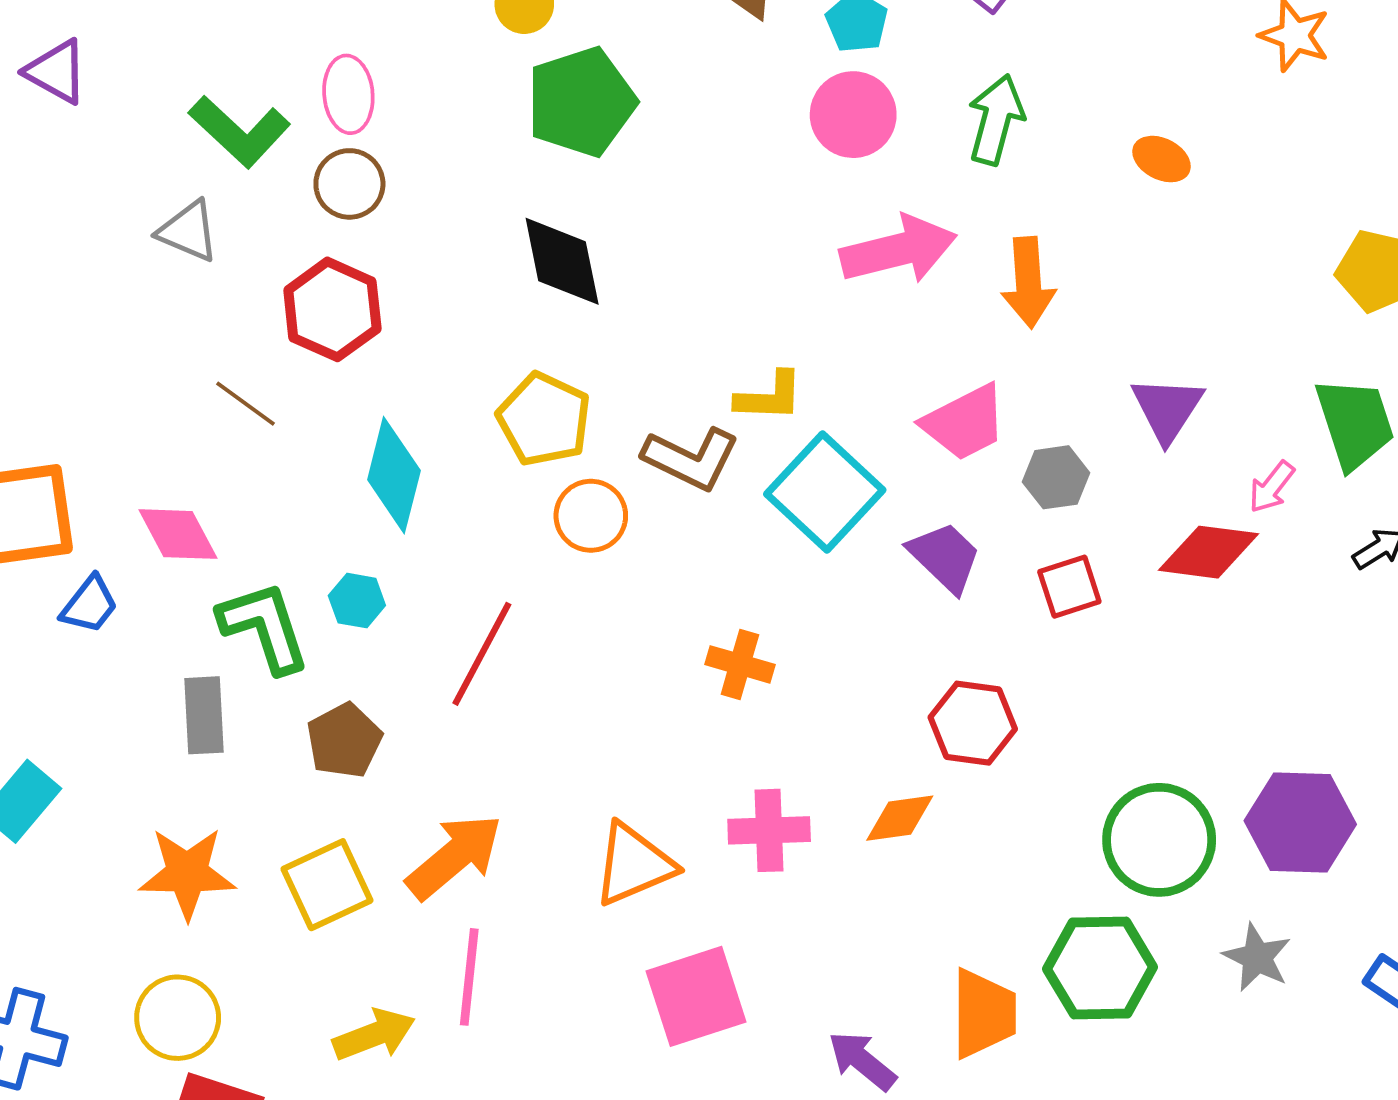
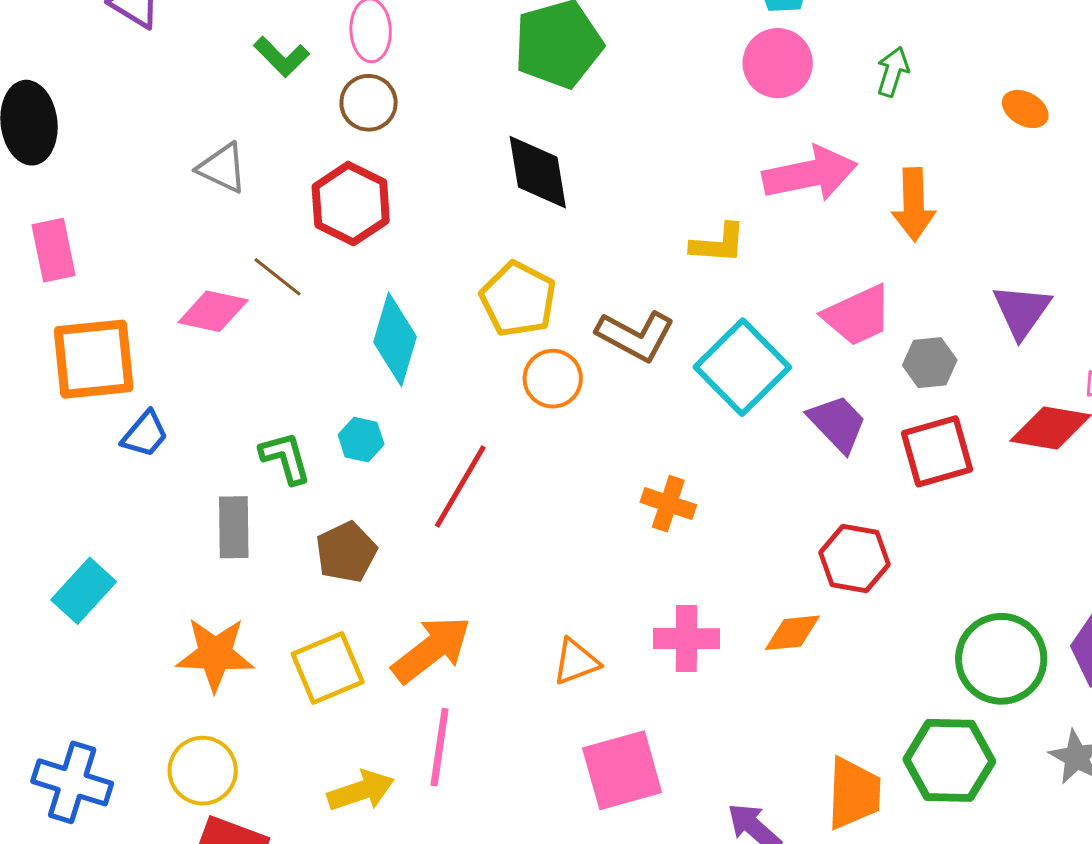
green arrow: (996, 120) -> (893, 72), size x0.7
green L-shape: (240, 131) -> (281, 57), size x0.7
gray triangle: (188, 231) -> (222, 168), moved
yellow L-shape: (769, 397) -> (718, 244), moved
pink diamond: (178, 534) -> (213, 311), moved, turned -52
red square: (1069, 587) -> (937, 451), size x1.4
green L-shape: (264, 627) -> (285, 458), size x0.7
orange triangle: (634, 864) -> (576, 662), size x0.7

